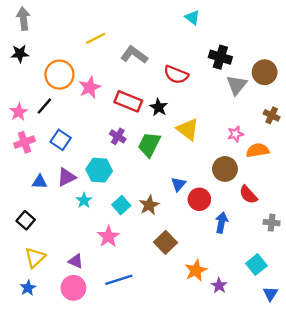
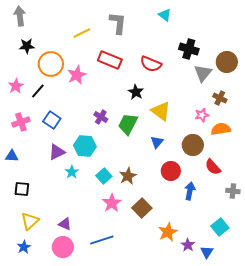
black star: (20, 54) -> (27, 46), moved
gray L-shape: (134, 55) -> (118, 23), moved, turned 60
red rectangle: (128, 101) -> (110, 60), moved
pink star: (19, 112) -> (16, 86), moved
brown cross: (272, 115) -> (220, 98), moved
blue triangle: (40, 182) -> (12, 156), moved
blue triangle: (178, 184) -> (157, 142), moved
black square: (26, 220) -> (22, 189), turned -35
pink star: (108, 237) -> (112, 203), moved
blue triangle: (270, 294) -> (207, 252), moved

